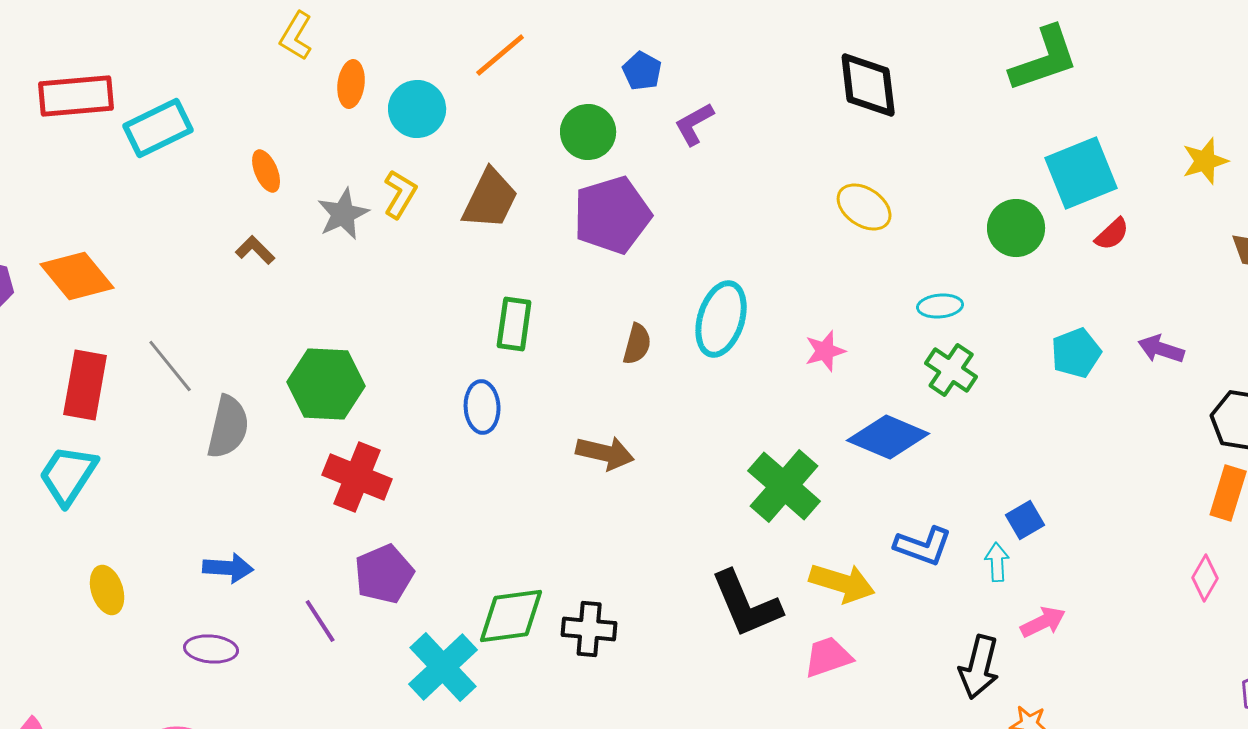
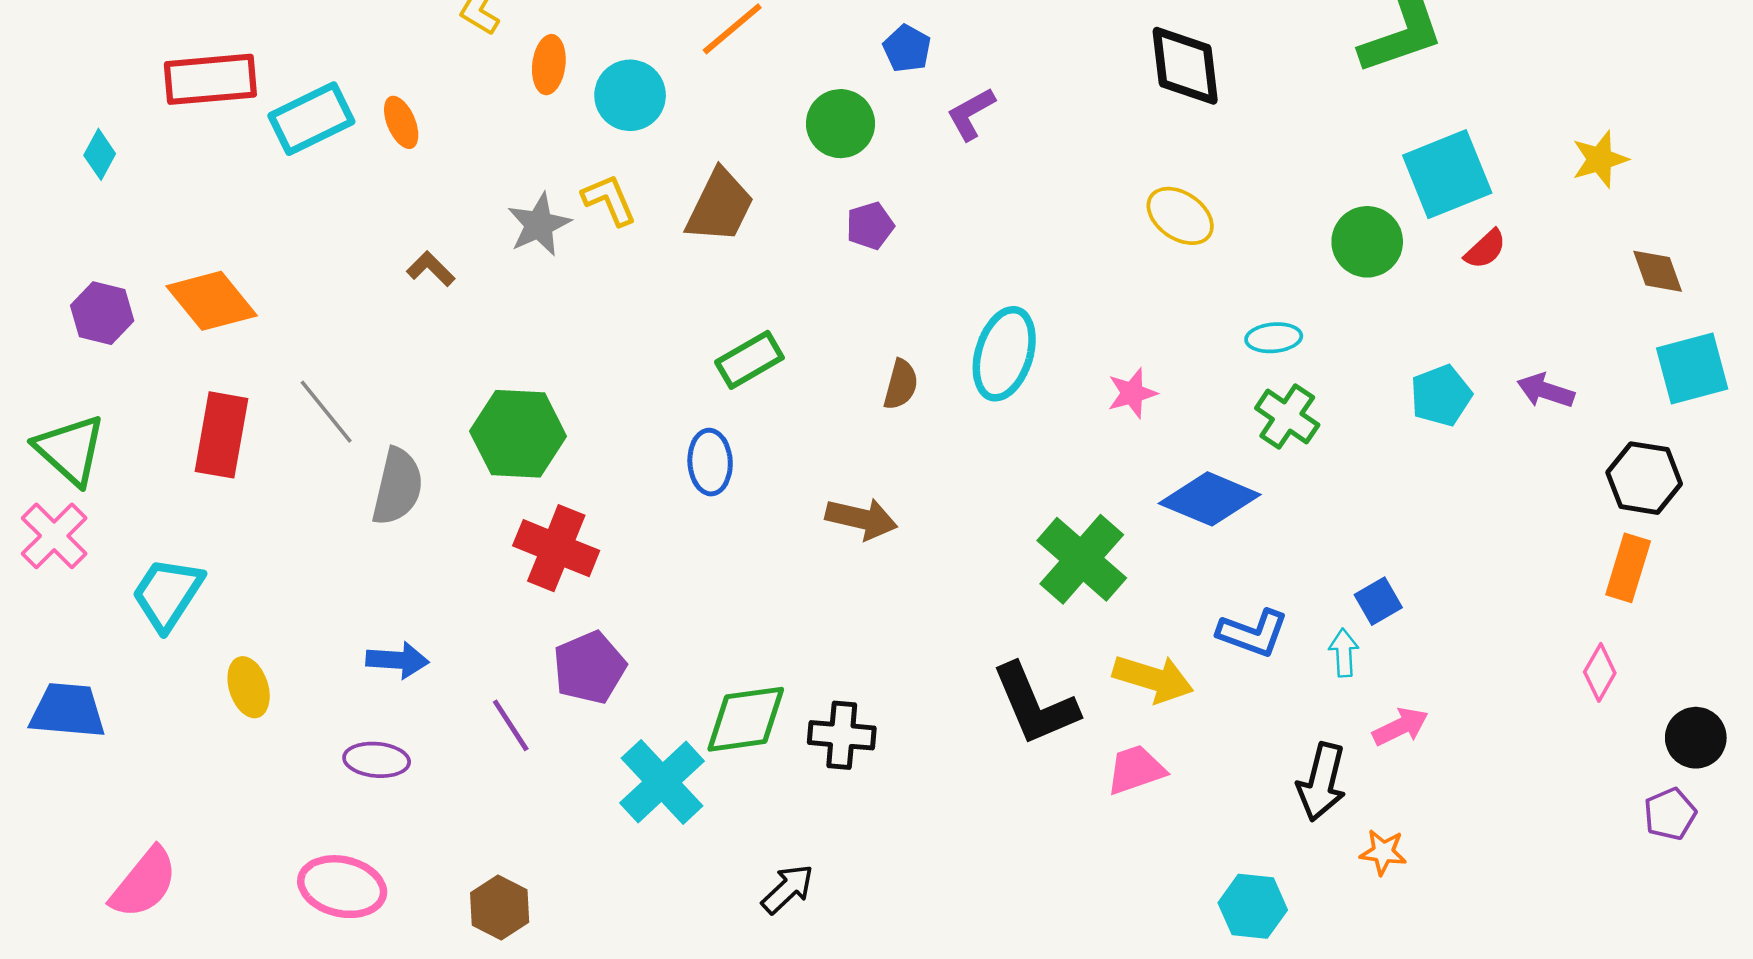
orange ellipse: (266, 171) -> (401, 122), moved
yellow L-shape: (400, 194) -> (609, 200), turned -54
purple pentagon: (612, 215) -> (870, 226), size x0.5
green rectangle: (514, 324) -> (749, 360), turned 52
cyan trapezoid: (68, 475) -> (167, 594), moved

